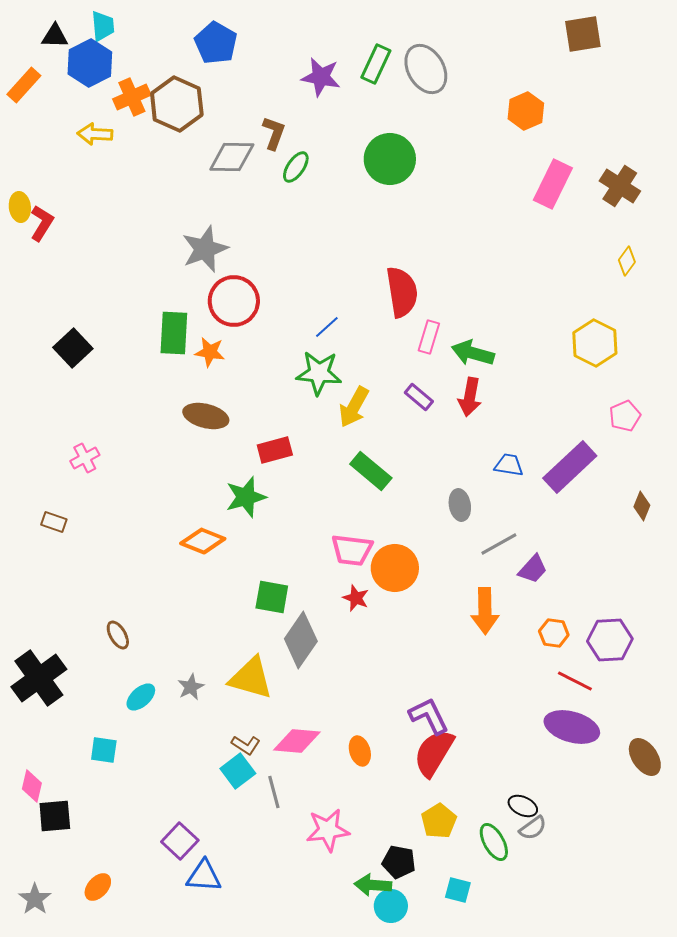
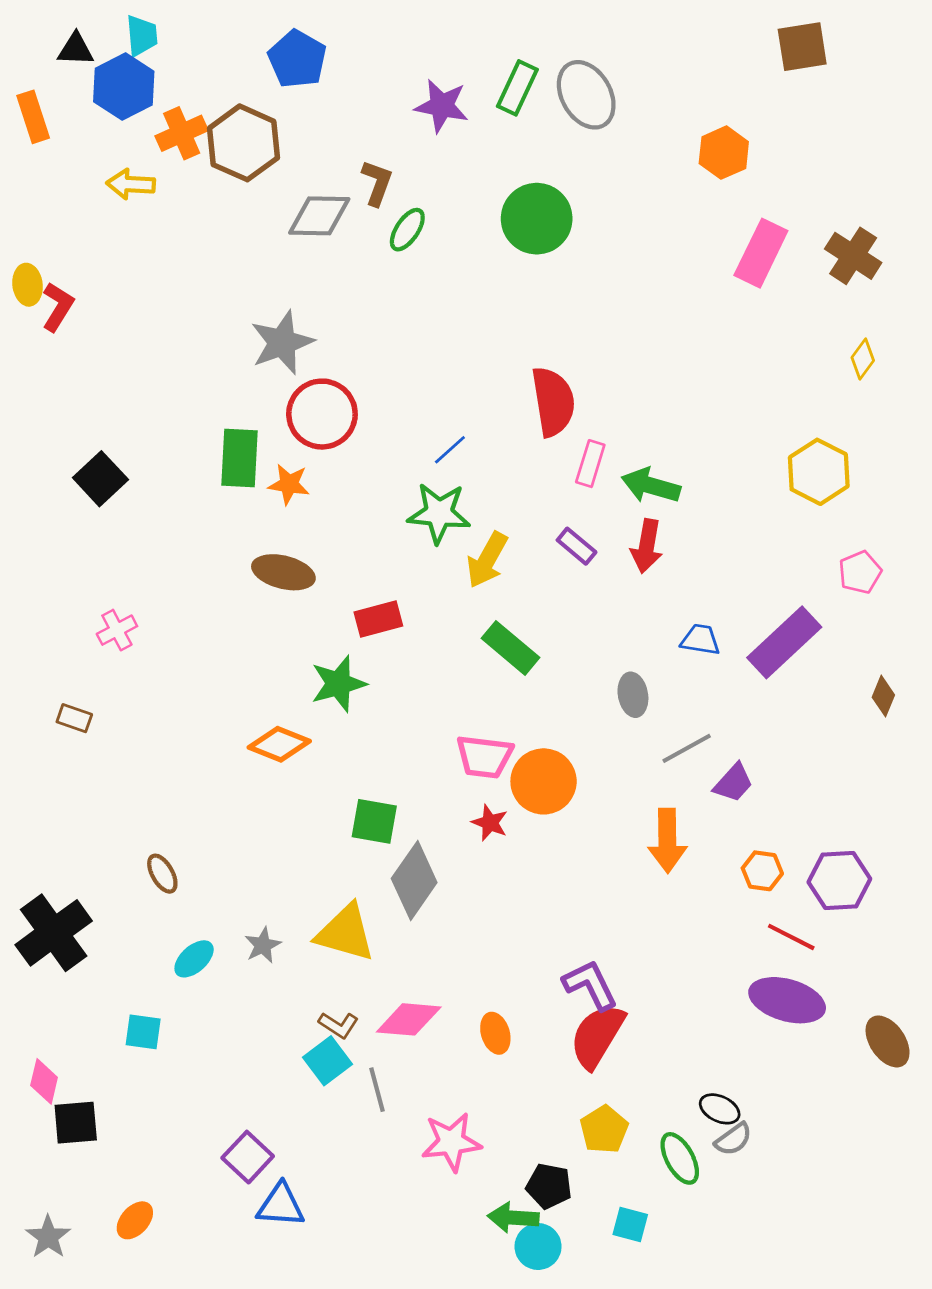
orange rectangle: (24, 85) -> (33, 117), turned -60

